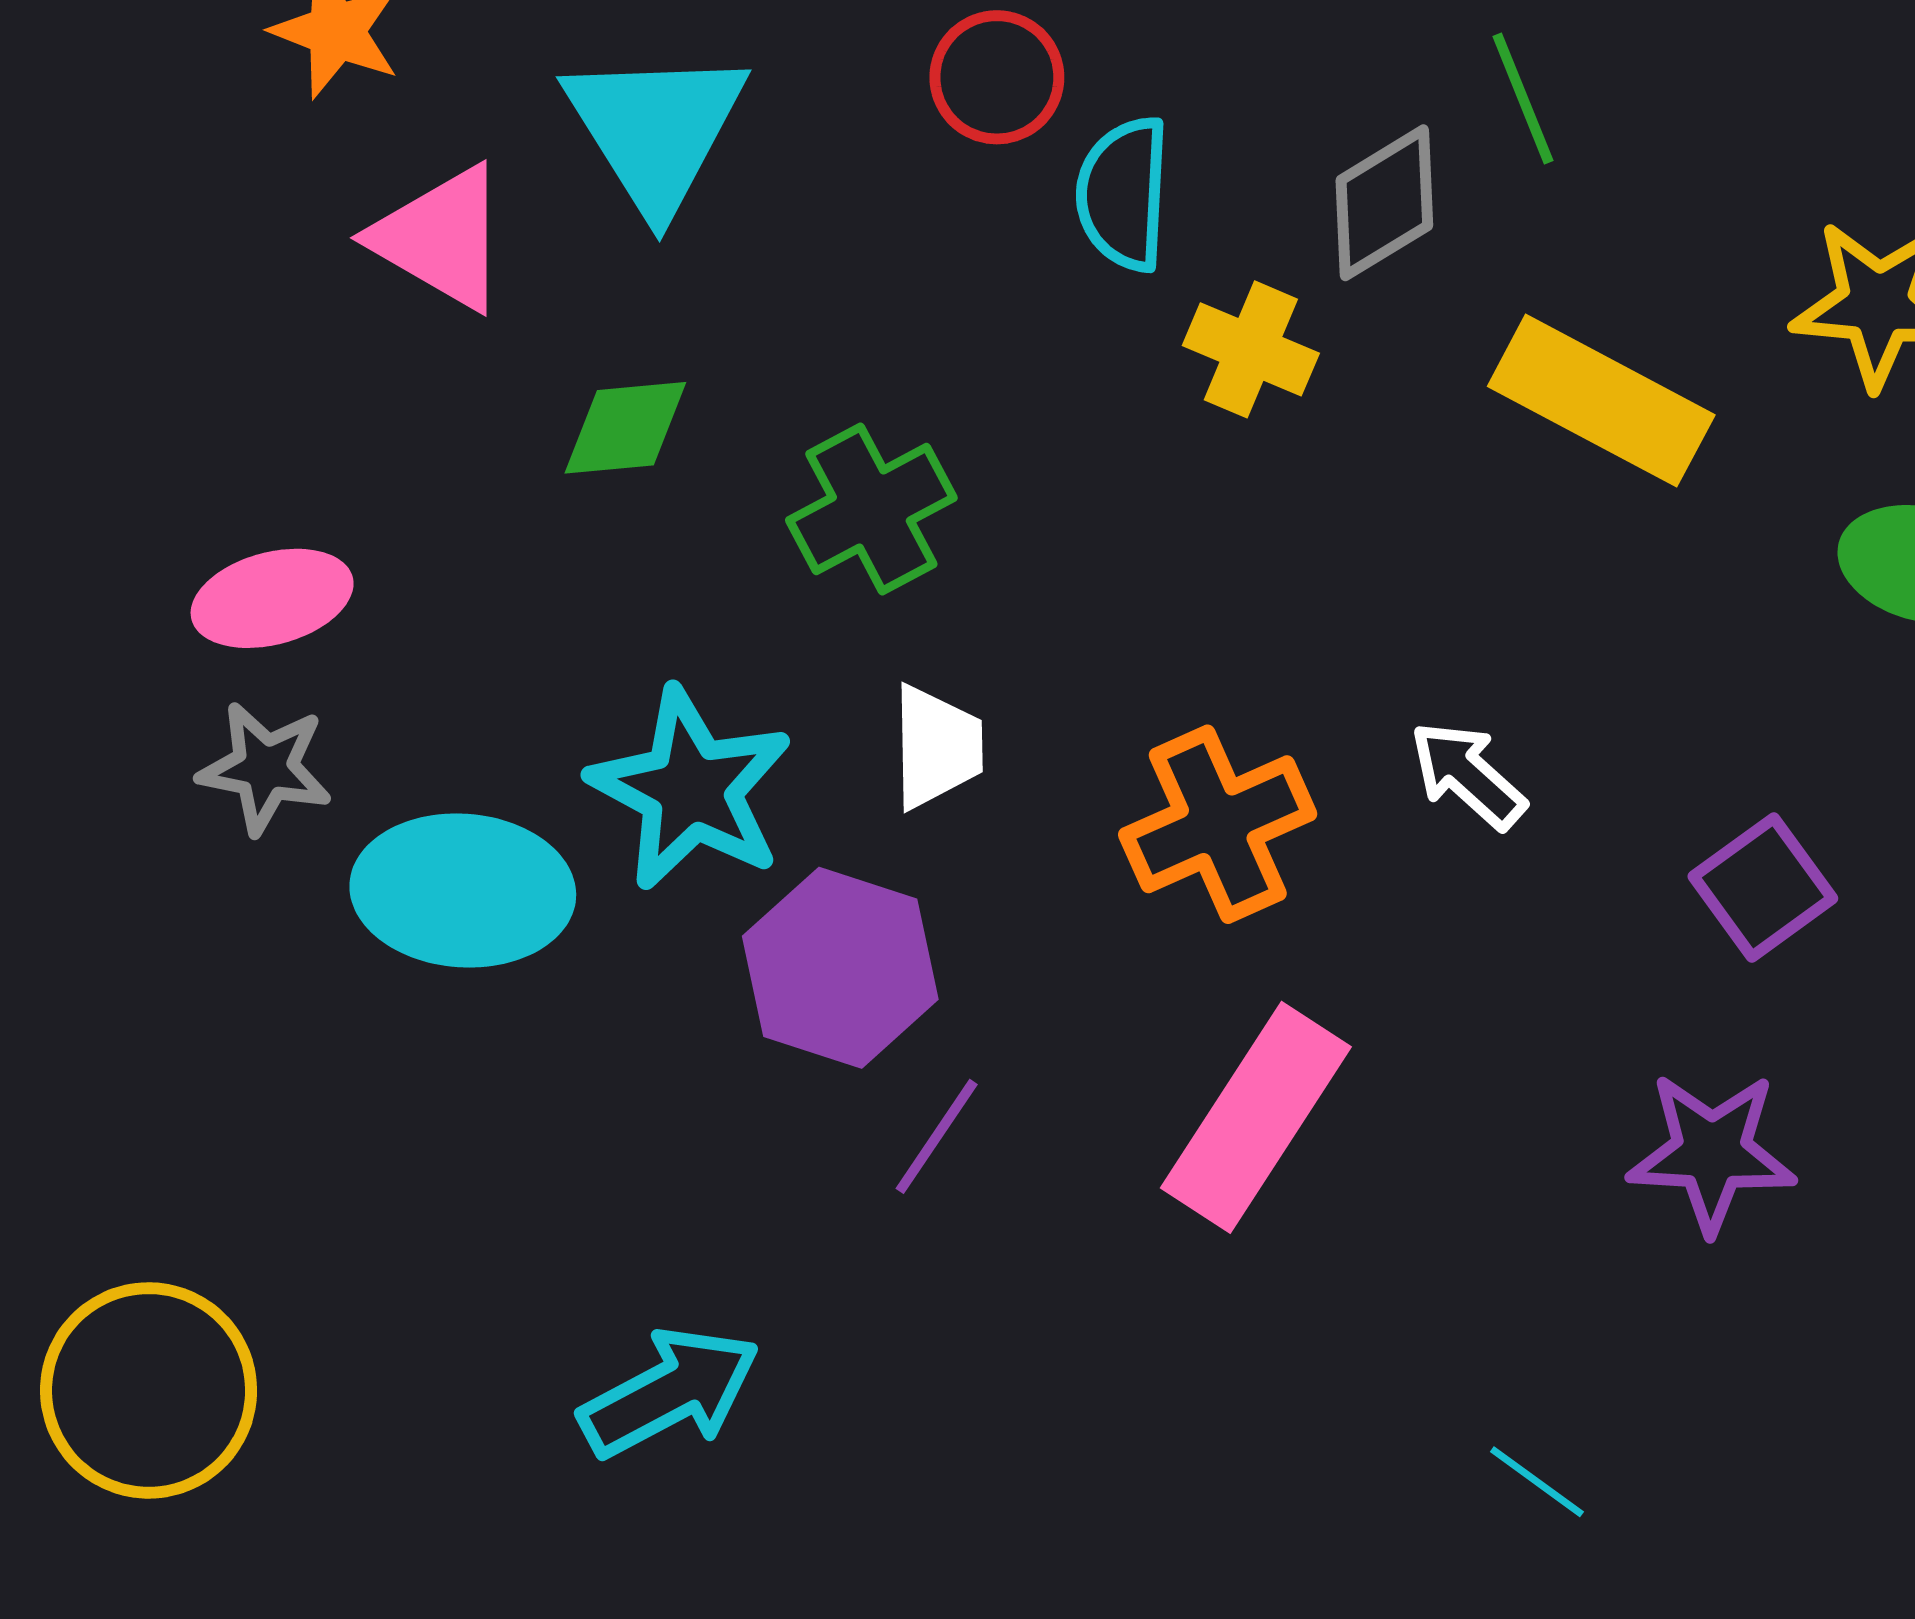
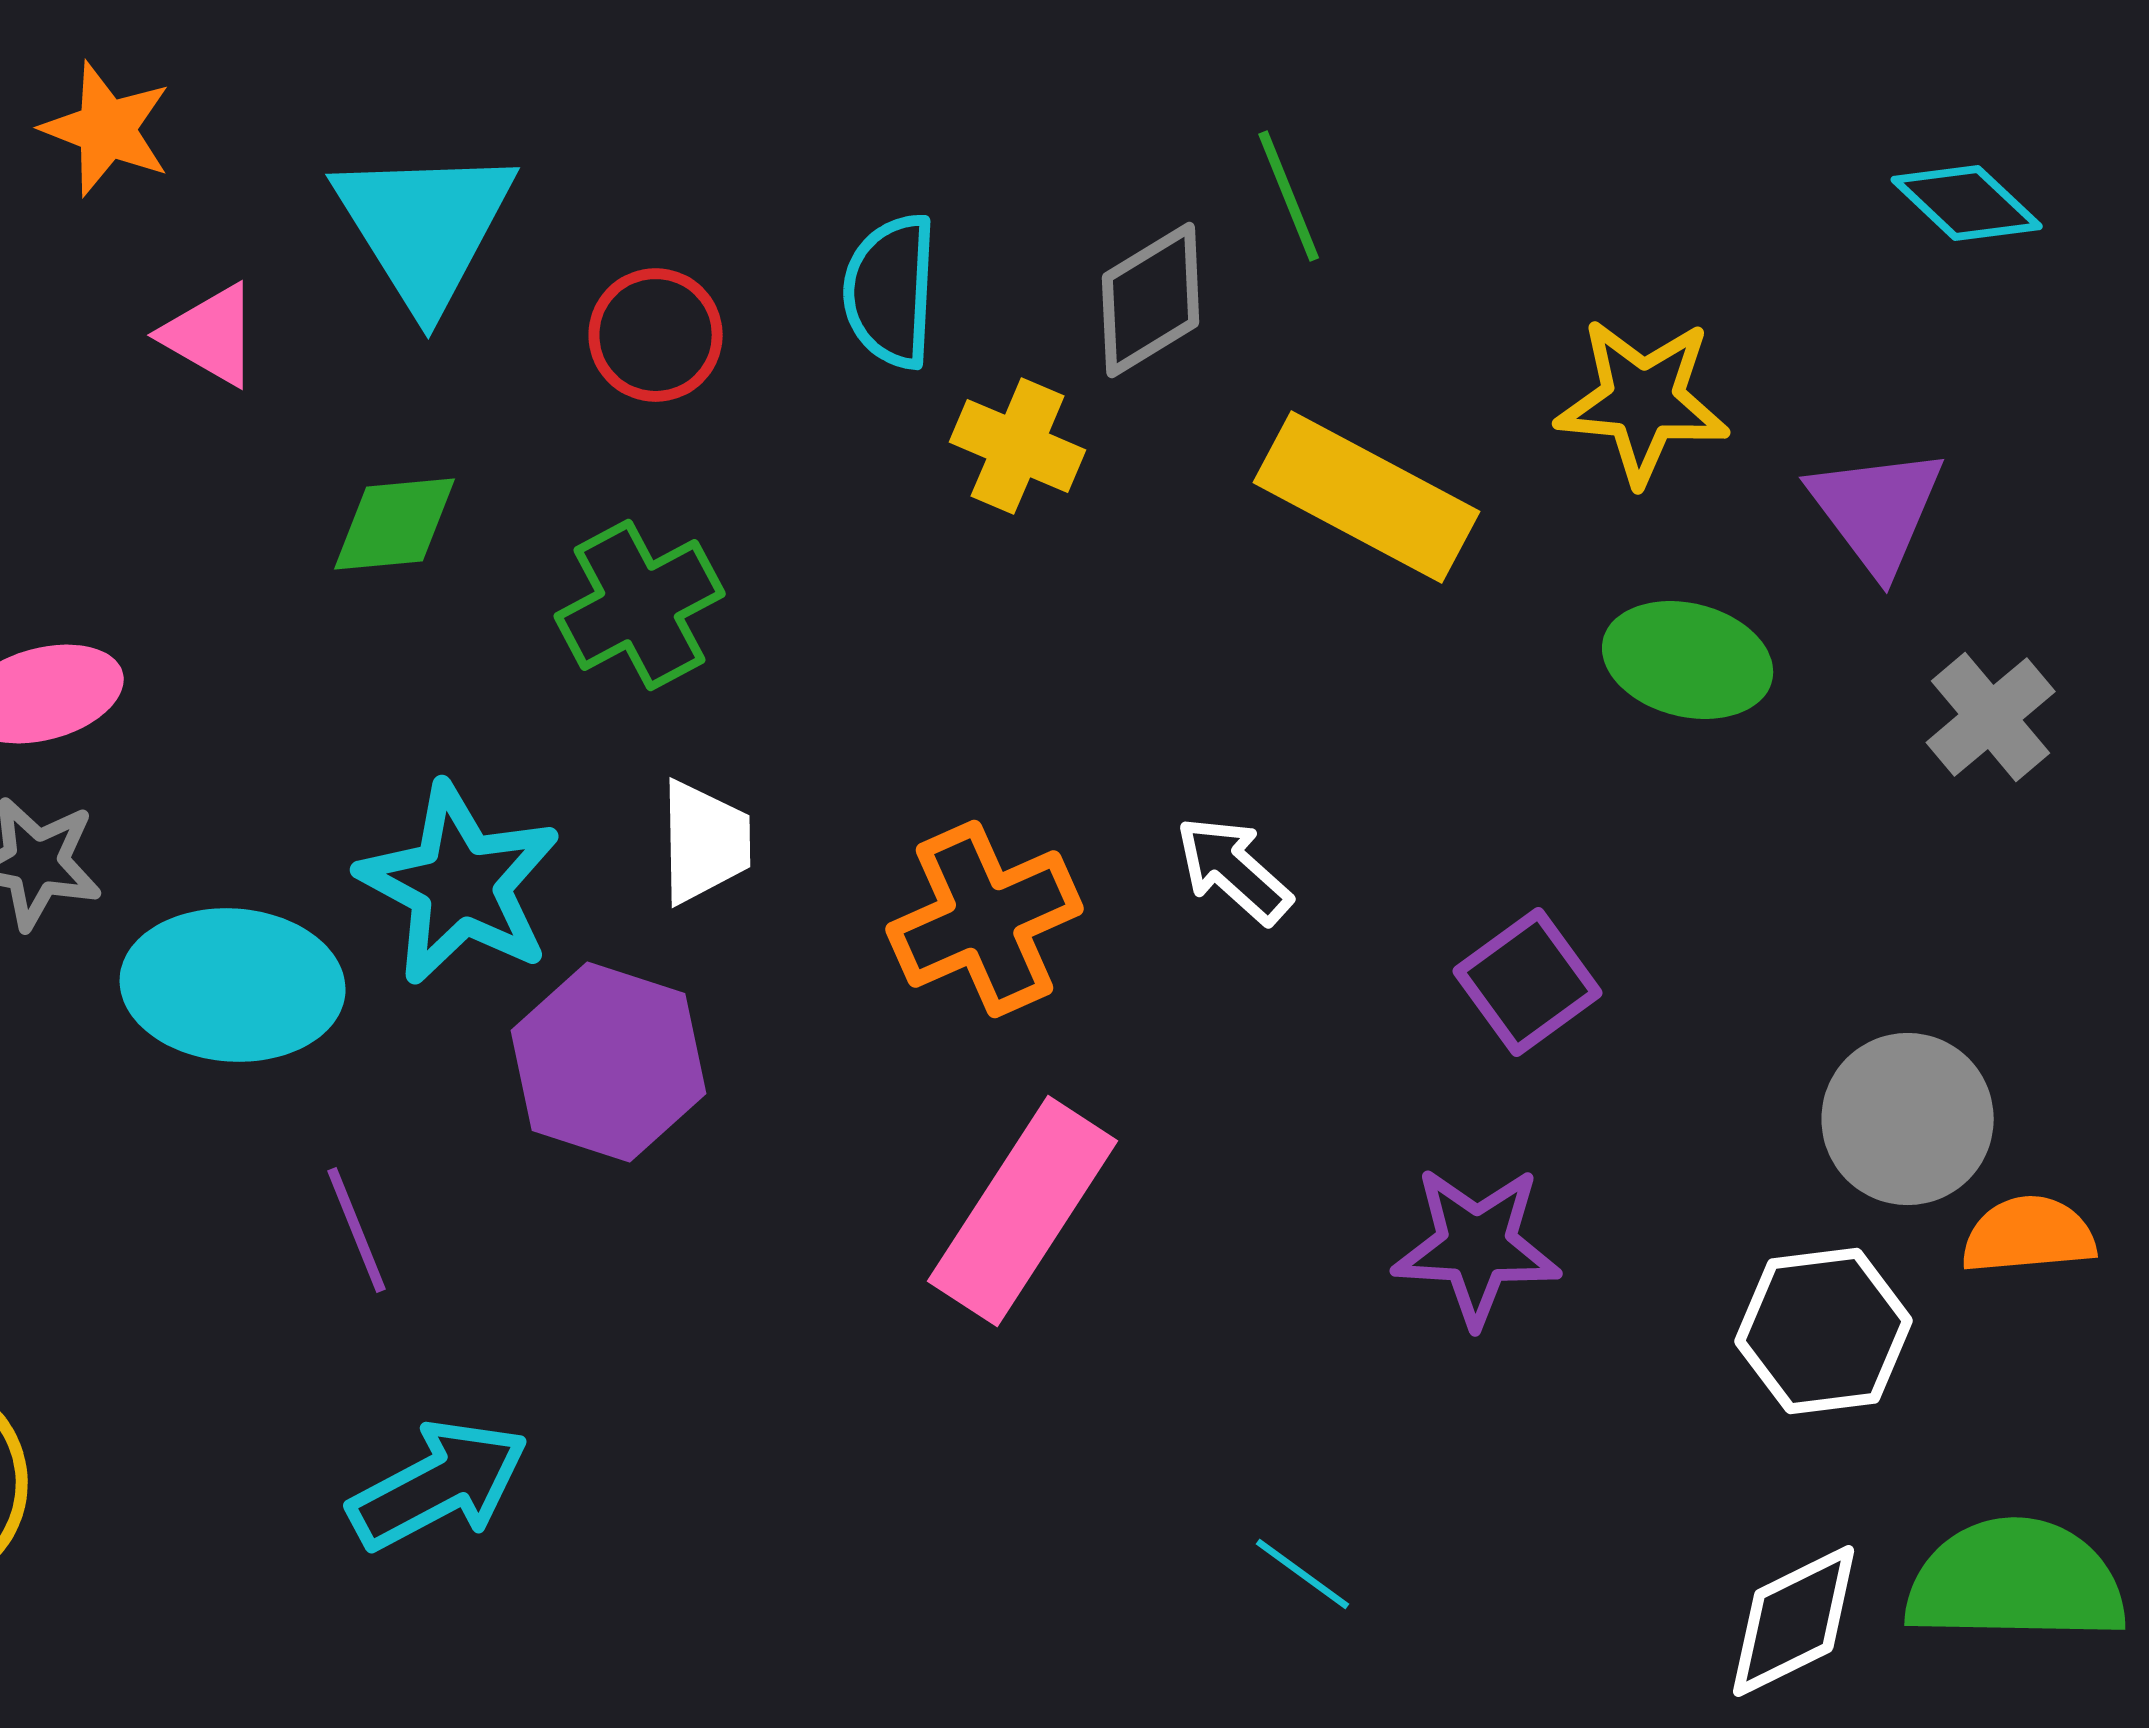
red circle: (997, 77) -> (656, 335), moved
pink triangle: (441, 238) -> (211, 335), size x0.7
purple line: (937, 1136) -> (357, 1230), moved, turned -56

